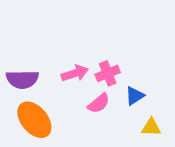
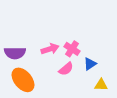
pink cross: (108, 73) -> (72, 49), turned -35

